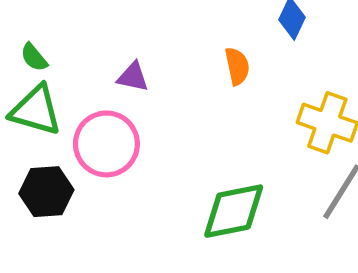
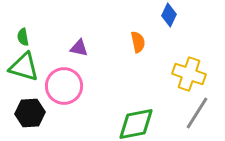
green semicircle: (34, 57) -> (23, 37), turned 30

